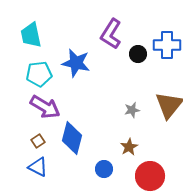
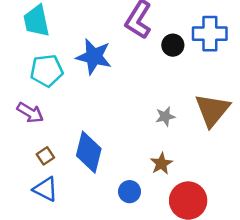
purple arrow: (45, 107) -> (30, 113), moved, size x0.7

